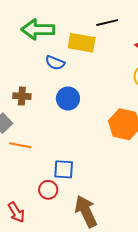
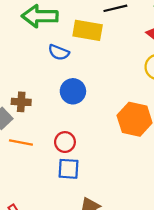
brown cross: (22, 96) -> (21, 102), moved
red circle: (48, 190) -> (65, 142), moved

